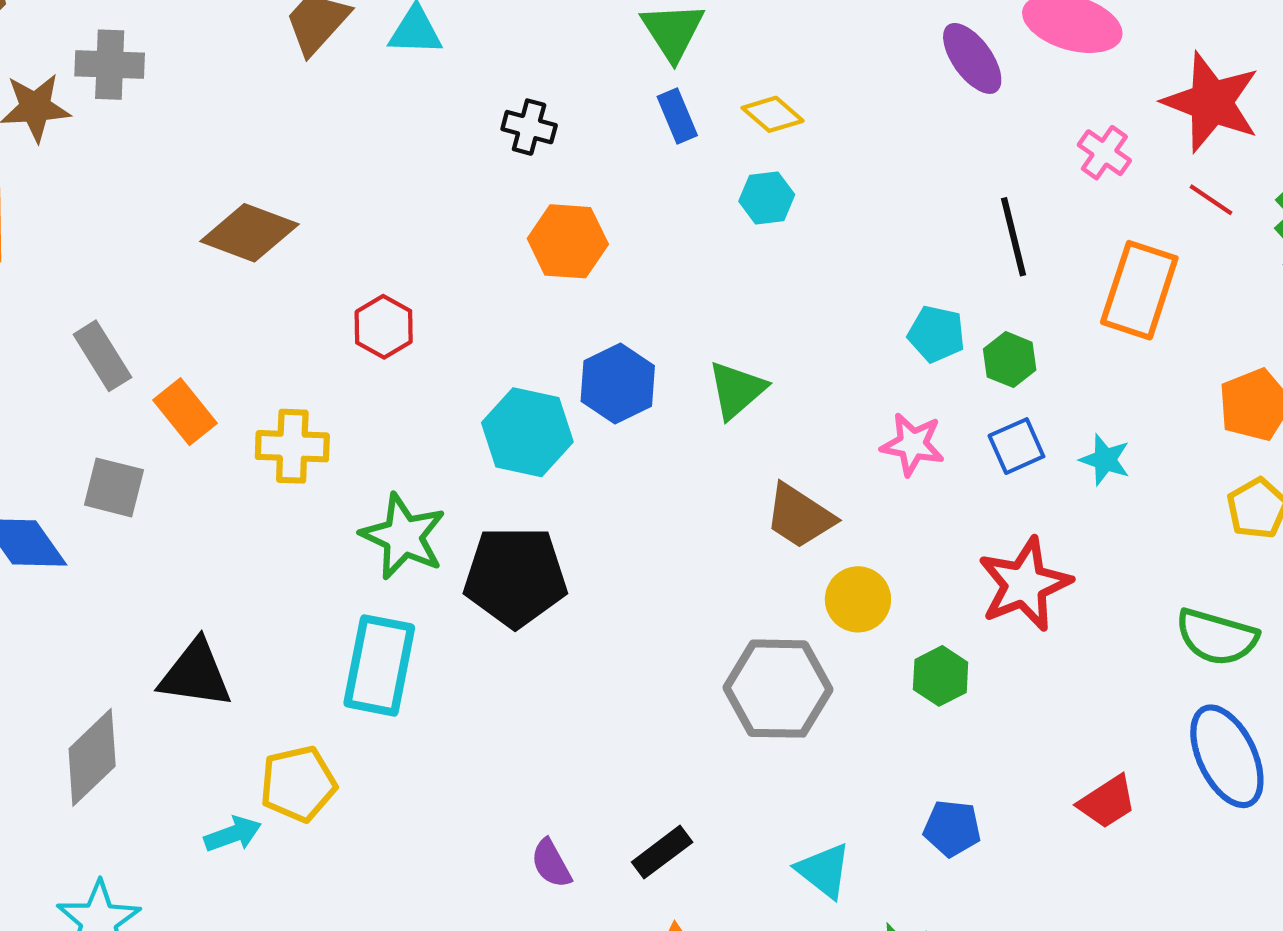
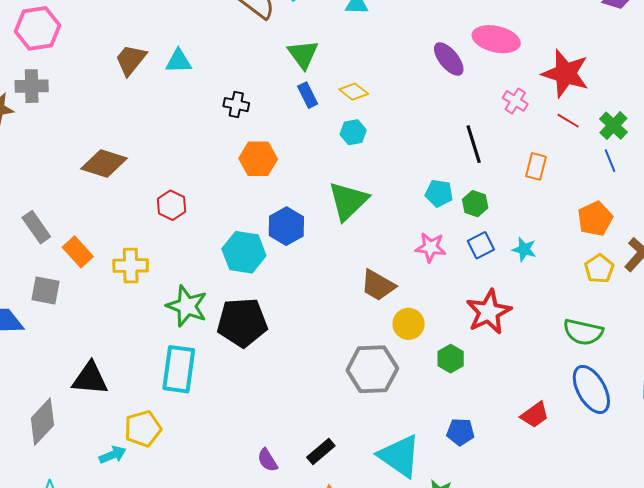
orange rectangle: (1139, 290) -> (536, 166), size x0.6
green triangle: (737, 390) -> (348, 201), moved, size x1.4
cyan triangle: (824, 871) -> (400, 456), size x1.6

